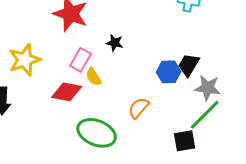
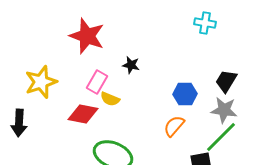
black trapezoid: (189, 65) -> (226, 81), moved
yellow semicircle: (94, 77) -> (110, 99), turned -36
orange semicircle: (139, 108) -> (174, 126), moved

